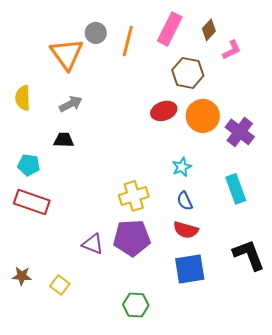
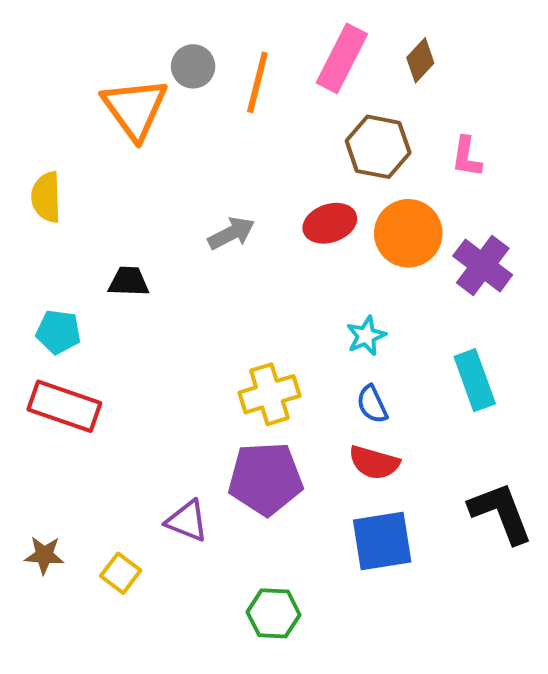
pink L-shape: (232, 50) -> (467, 157), moved, turned 125
gray arrow: (71, 104) -> (231, 233), moved
purple triangle: (93, 244) -> (187, 521), moved

